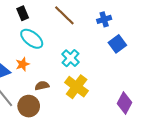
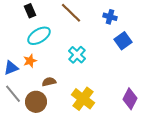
blue cross: (104, 19) -> (110, 17), turned 32
cyan ellipse: (32, 39) -> (39, 36), turned -70
yellow cross: (77, 87) -> (83, 99), moved

